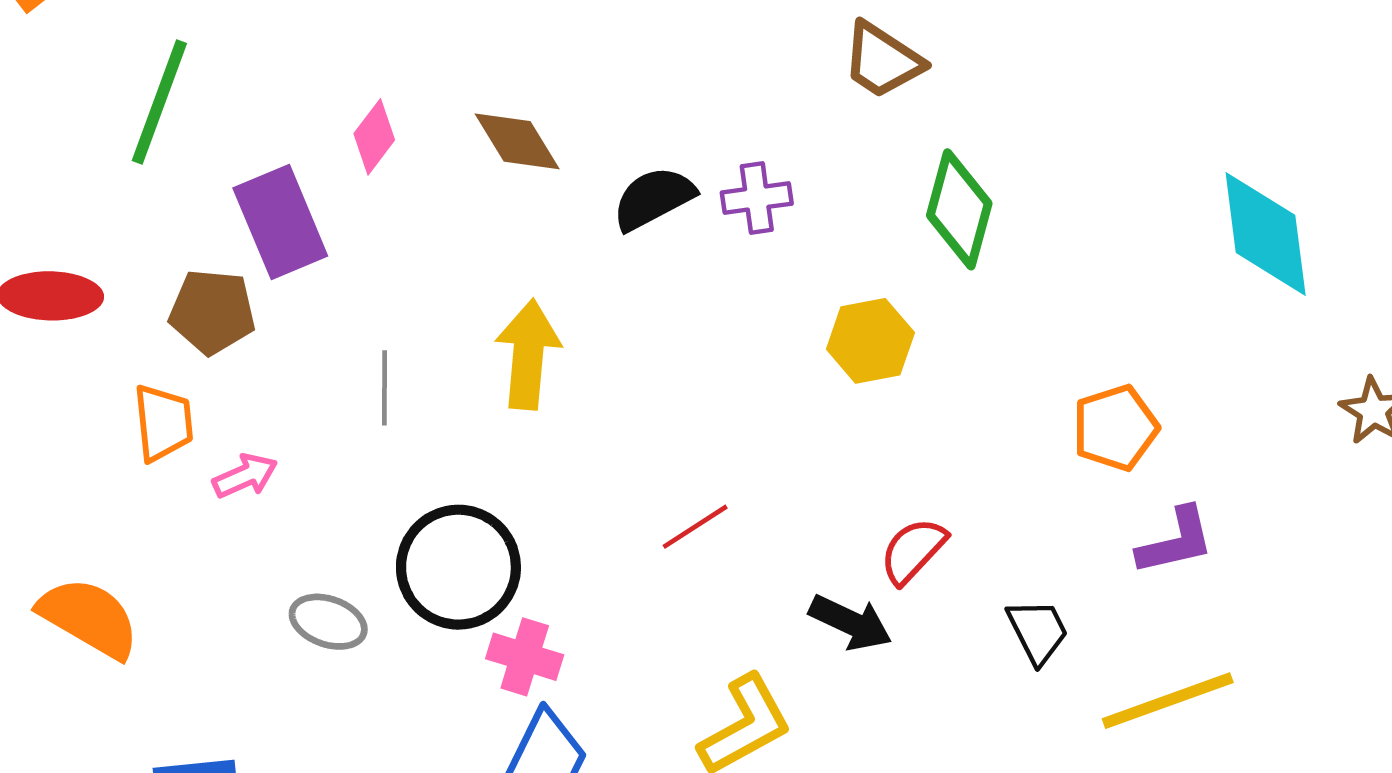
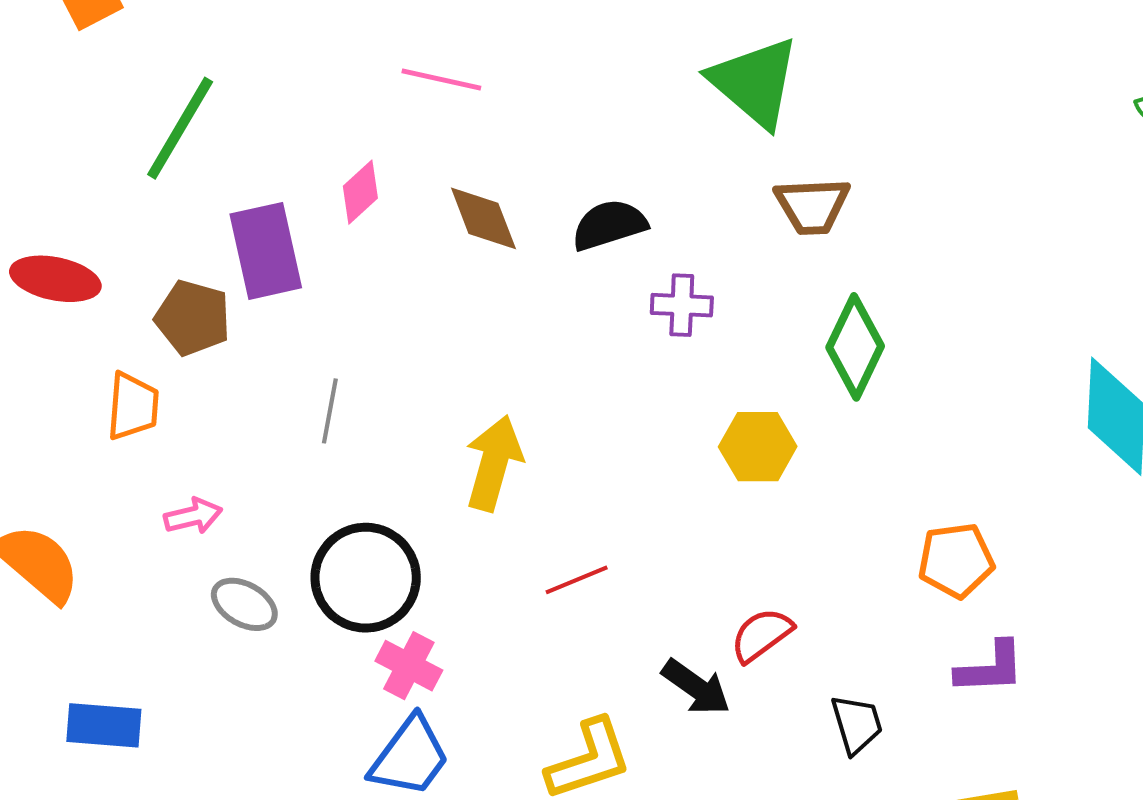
brown trapezoid: (883, 60) -> (812, 206), turned -46
black semicircle: (654, 198) -> (609, 225), moved
yellow arrow: (528, 354) -> (494, 463), moved
pink arrow: (245, 476) -> (193, 516), moved

